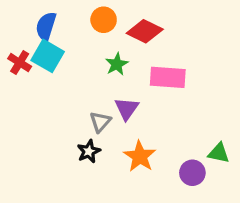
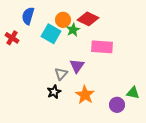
orange circle: (104, 20) -> (63, 20), moved
cyan square: (48, 56) -> (51, 34), moved
green star: (117, 64) -> (73, 30), moved

